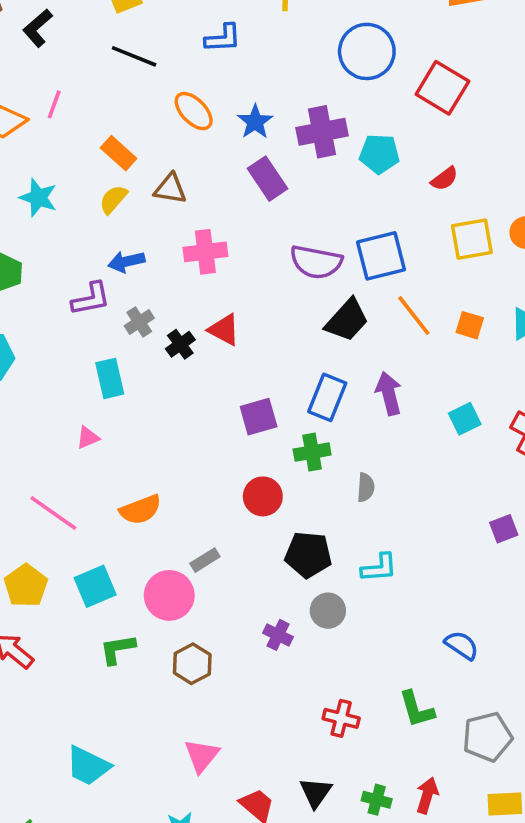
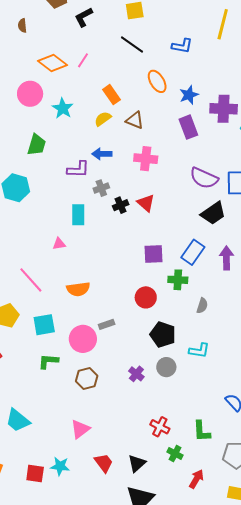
green cross: (377, 800) -> (175, 454), moved

